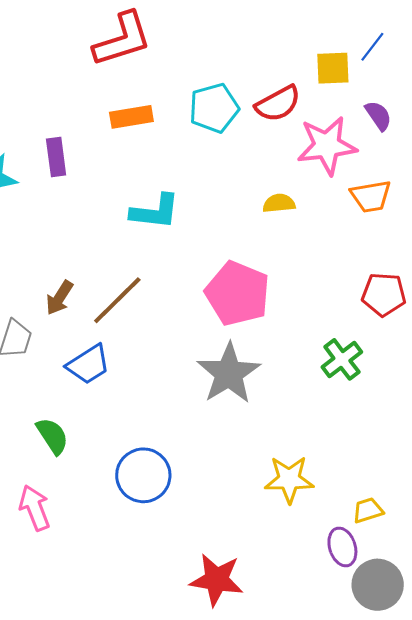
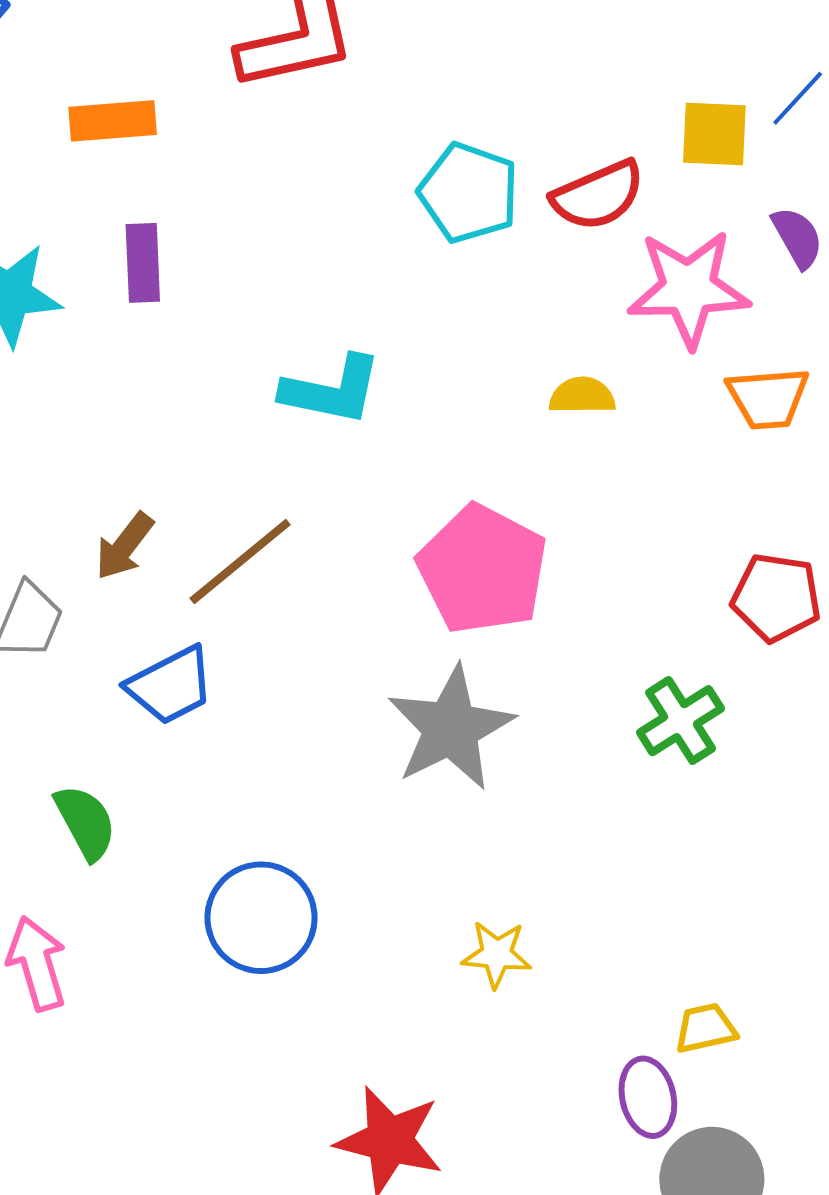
cyan pentagon: (214, 108) -> (469, 193), turned 30
orange rectangle: (131, 117) -> (113, 121), moved
yellow star: (289, 479) -> (497, 954), moved, size x0.7

